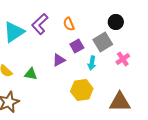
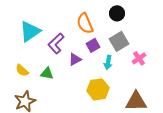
black circle: (116, 22) -> (117, 13), moved
purple L-shape: (40, 24) -> (56, 43), moved
orange semicircle: (69, 24) -> (85, 23), size x1.5

